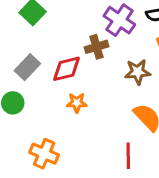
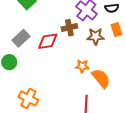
brown star: (138, 72) -> (96, 36), moved
orange star: (77, 103) -> (82, 66), moved

